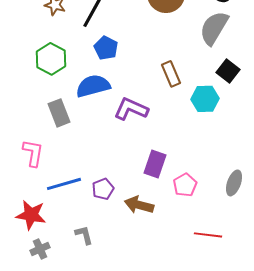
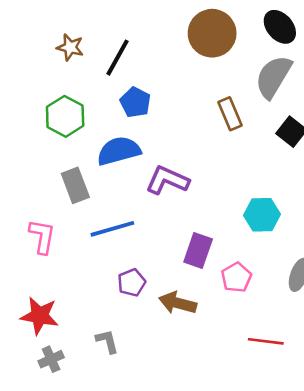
brown rectangle: (171, 74) -> (230, 114), moved
cyan hexagon: (205, 99) -> (262, 215), moved
blue line: (64, 184) -> (112, 229), moved

